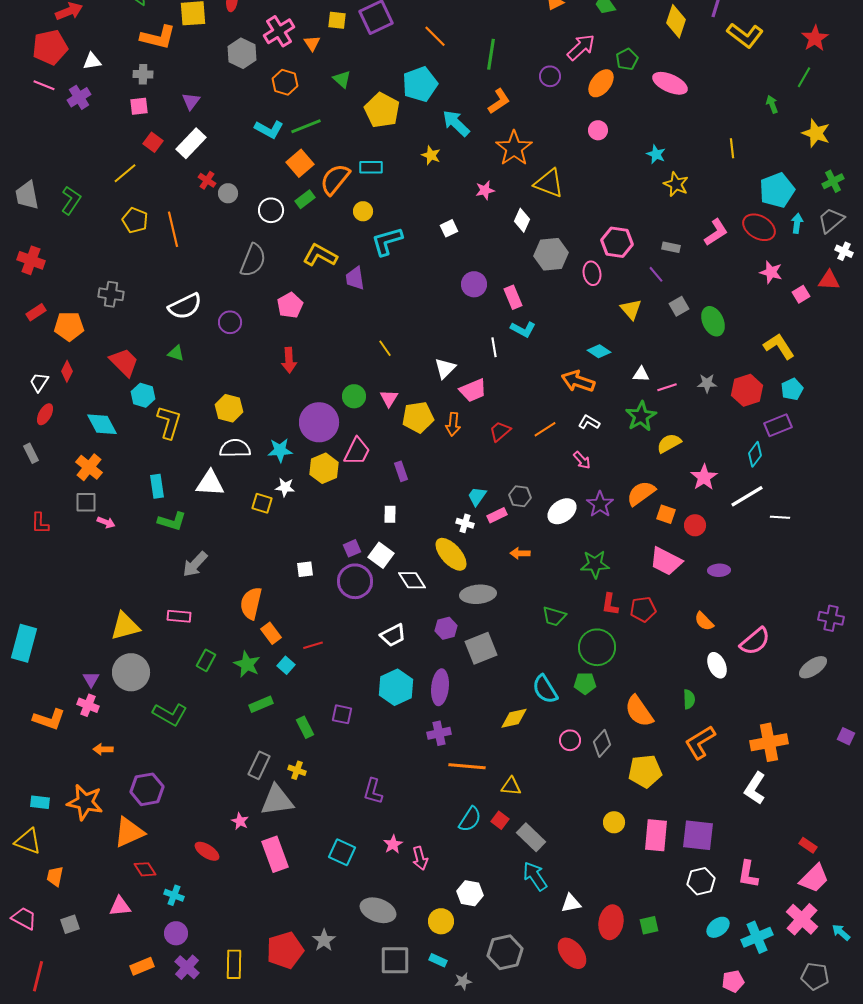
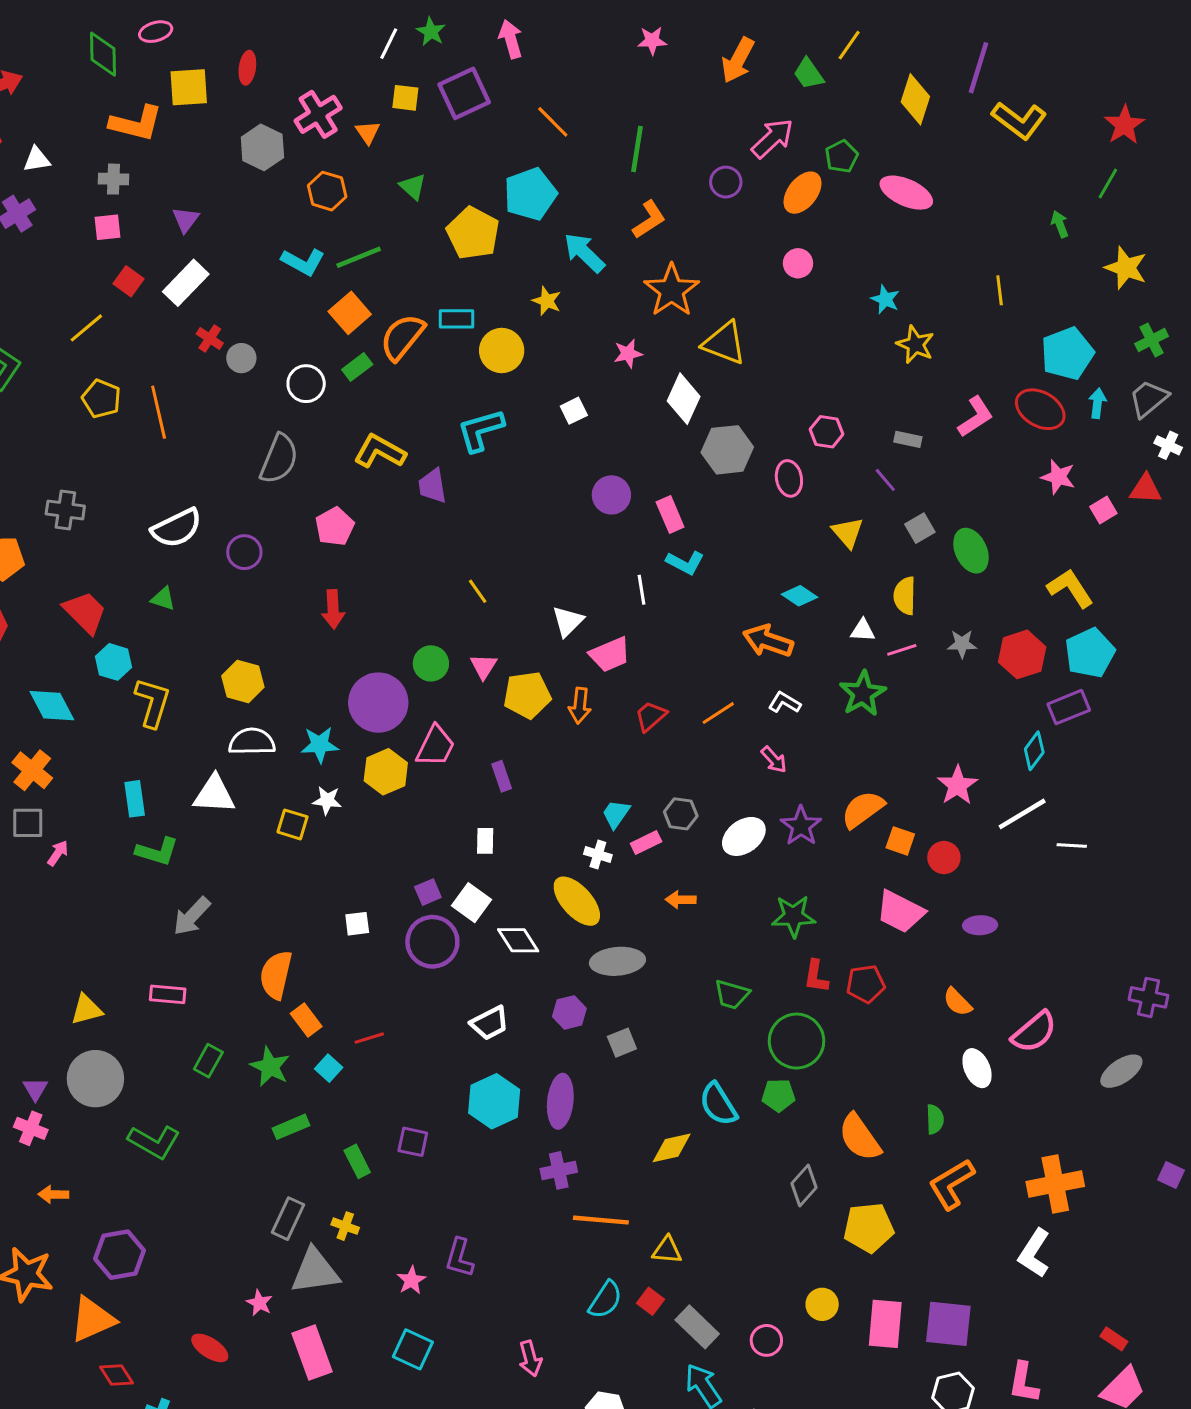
yellow circle: (363, 211) -> (502, 351), moved, size x1.5
white diamond: (522, 220) -> (684, 399), size x1.4
pink hexagon: (617, 242) -> (827, 432), size x0.7
cyan pentagon: (792, 389) -> (1090, 653), size x1.5
yellow semicircle: (669, 443) -> (905, 596), moved, turned -60
pink arrow: (106, 522) -> (58, 853), turned -78
yellow triangle: (125, 626) -> (86, 1009), size x0.7
gray square: (481, 648) -> (622, 1043), size x0.6
pink circle: (570, 740) -> (766, 1340), moved
pink star: (393, 844) -> (411, 1280), moved

